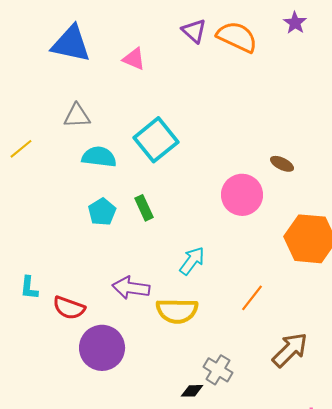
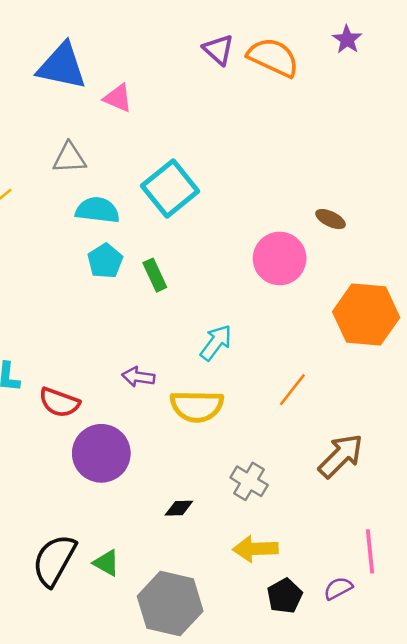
pink triangle: (134, 59) -> (118, 98), moved
cyan pentagon: (102, 212) -> (105, 261), moved
purple arrow: (131, 288) -> (138, 377), size x0.7
black diamond: (192, 391) -> (179, 508), moved

